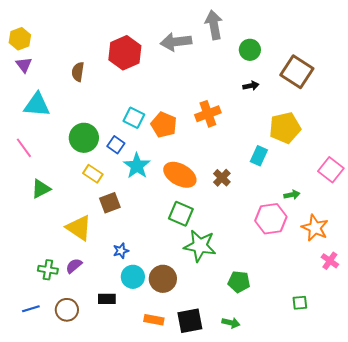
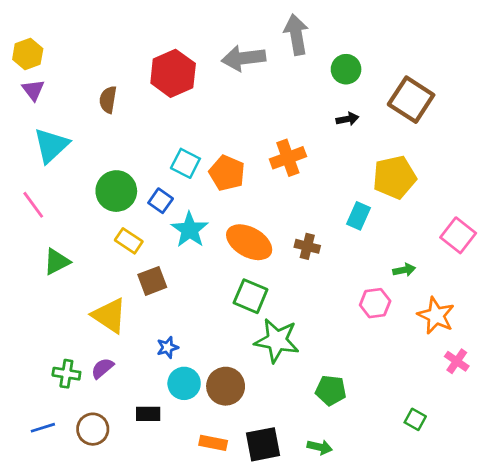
cyan triangle: (37, 105) -> (51, 145), turned -48
brown cross: (222, 178) -> (307, 246), turned -30
pink hexagon: (271, 219) -> (375, 303), size x0.7
green square: (300, 303) -> (415, 419), turned 35

